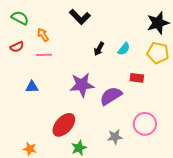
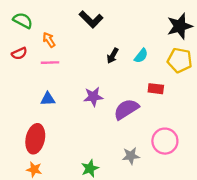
purple star: (82, 85) -> (93, 97), size x0.7
blue triangle: (32, 87) -> (48, 99), moved
red ellipse: (64, 125) -> (35, 139), moved, turned -30

